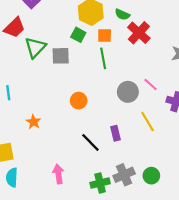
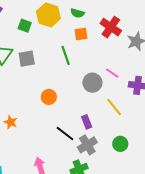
red cross: (139, 33) -> (111, 27), moved
green square: (78, 35) -> (25, 26), moved
orange square: (105, 36) -> (81, 34), moved
gray cross: (124, 175) -> (87, 145), moved
green circle: (151, 176) -> (120, 144), moved

